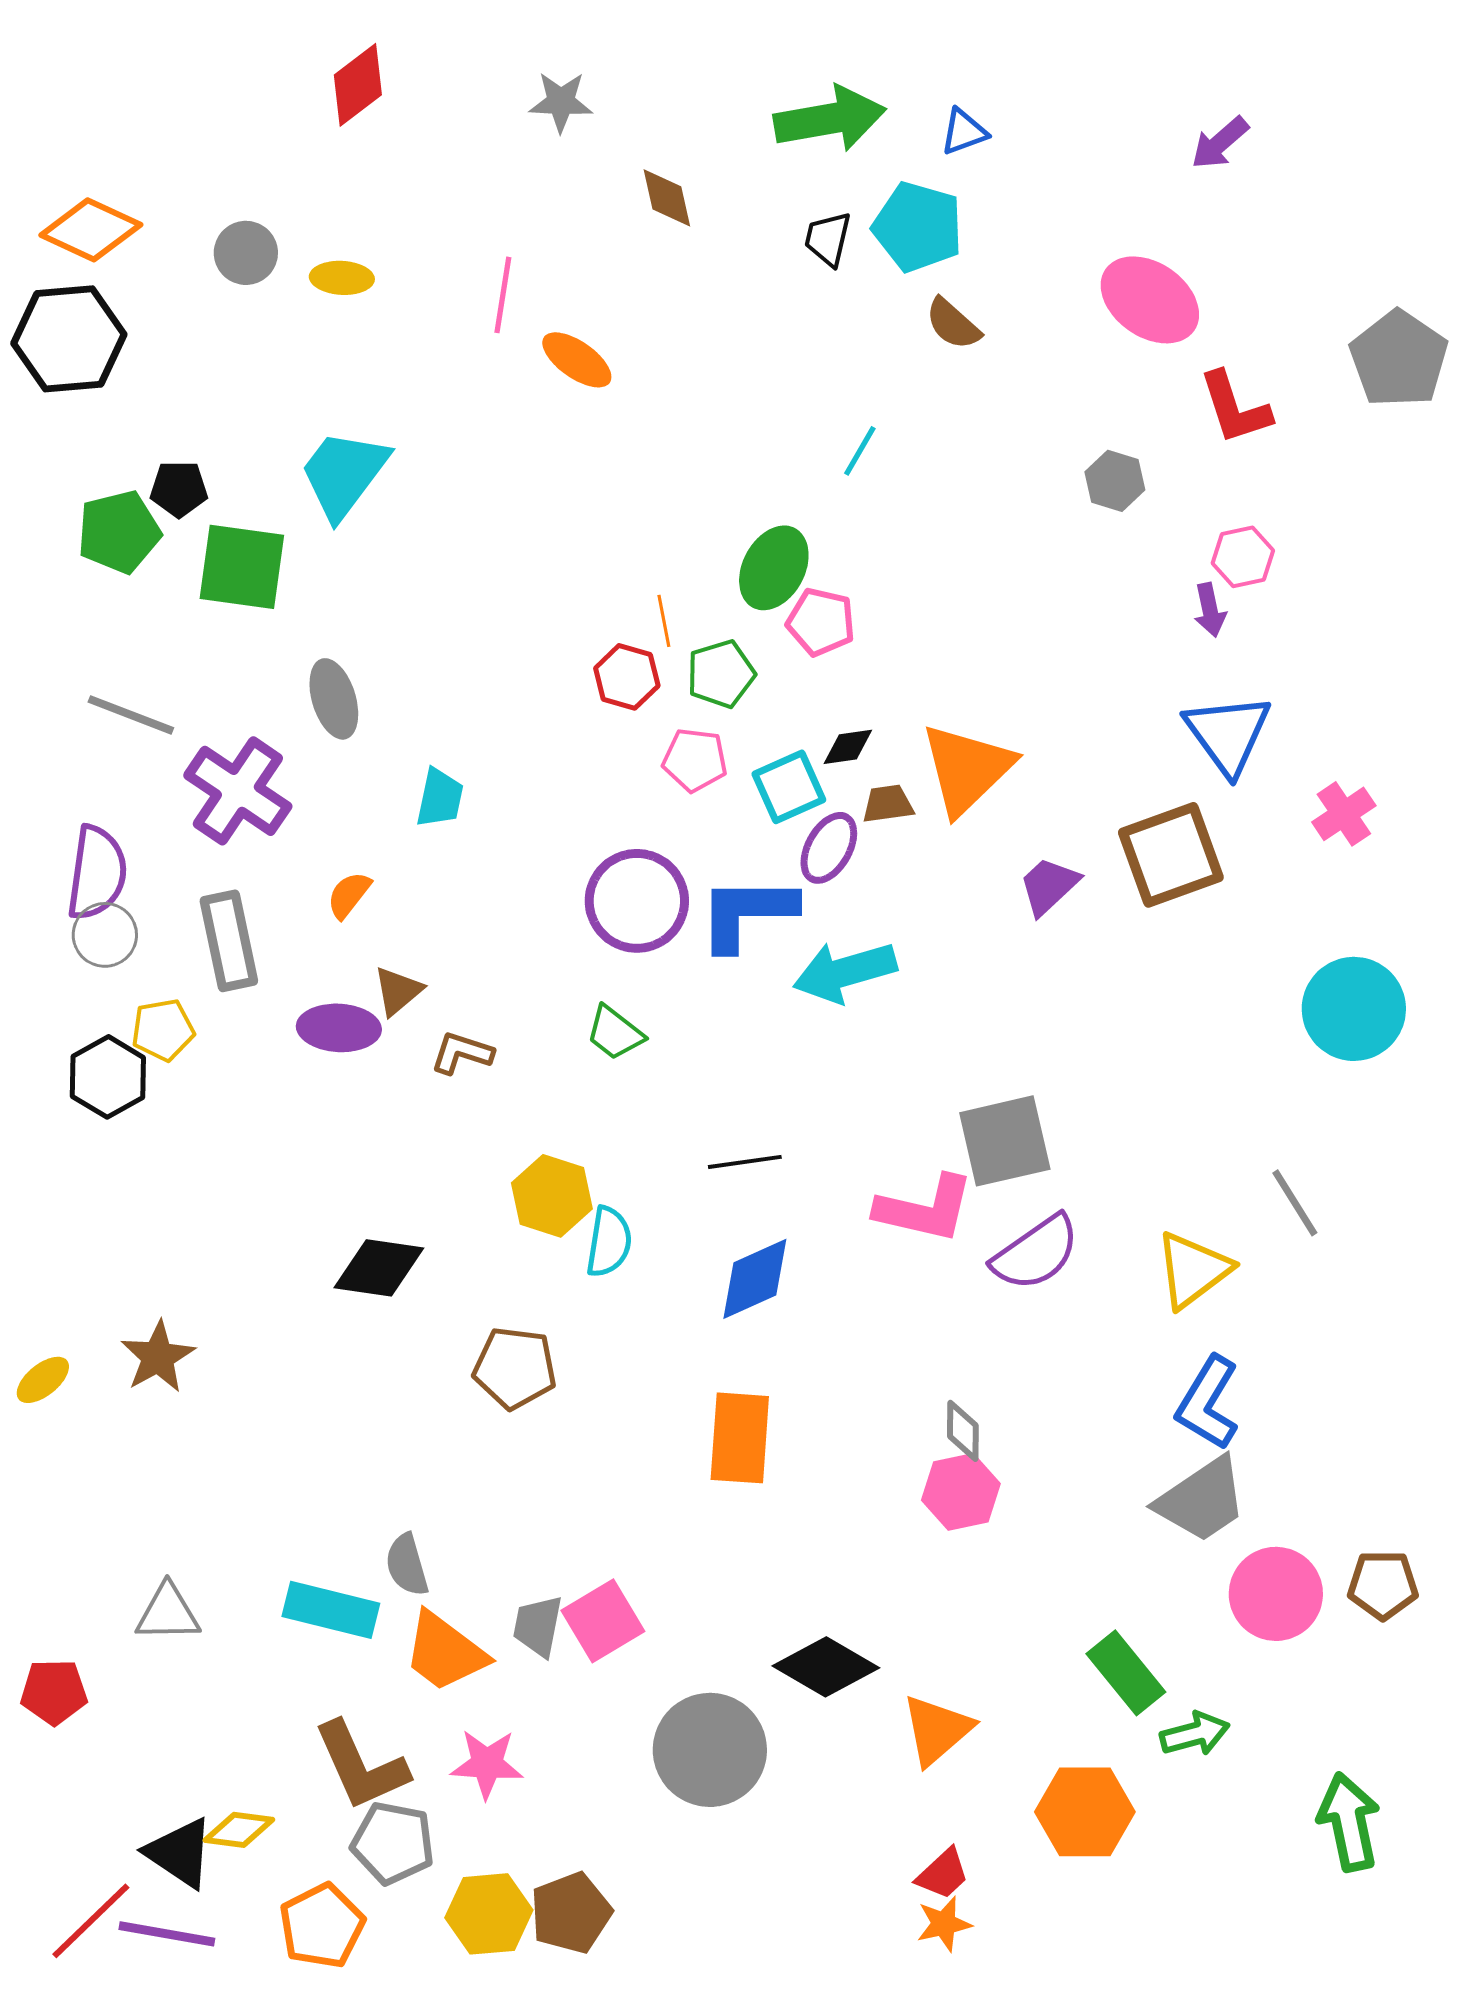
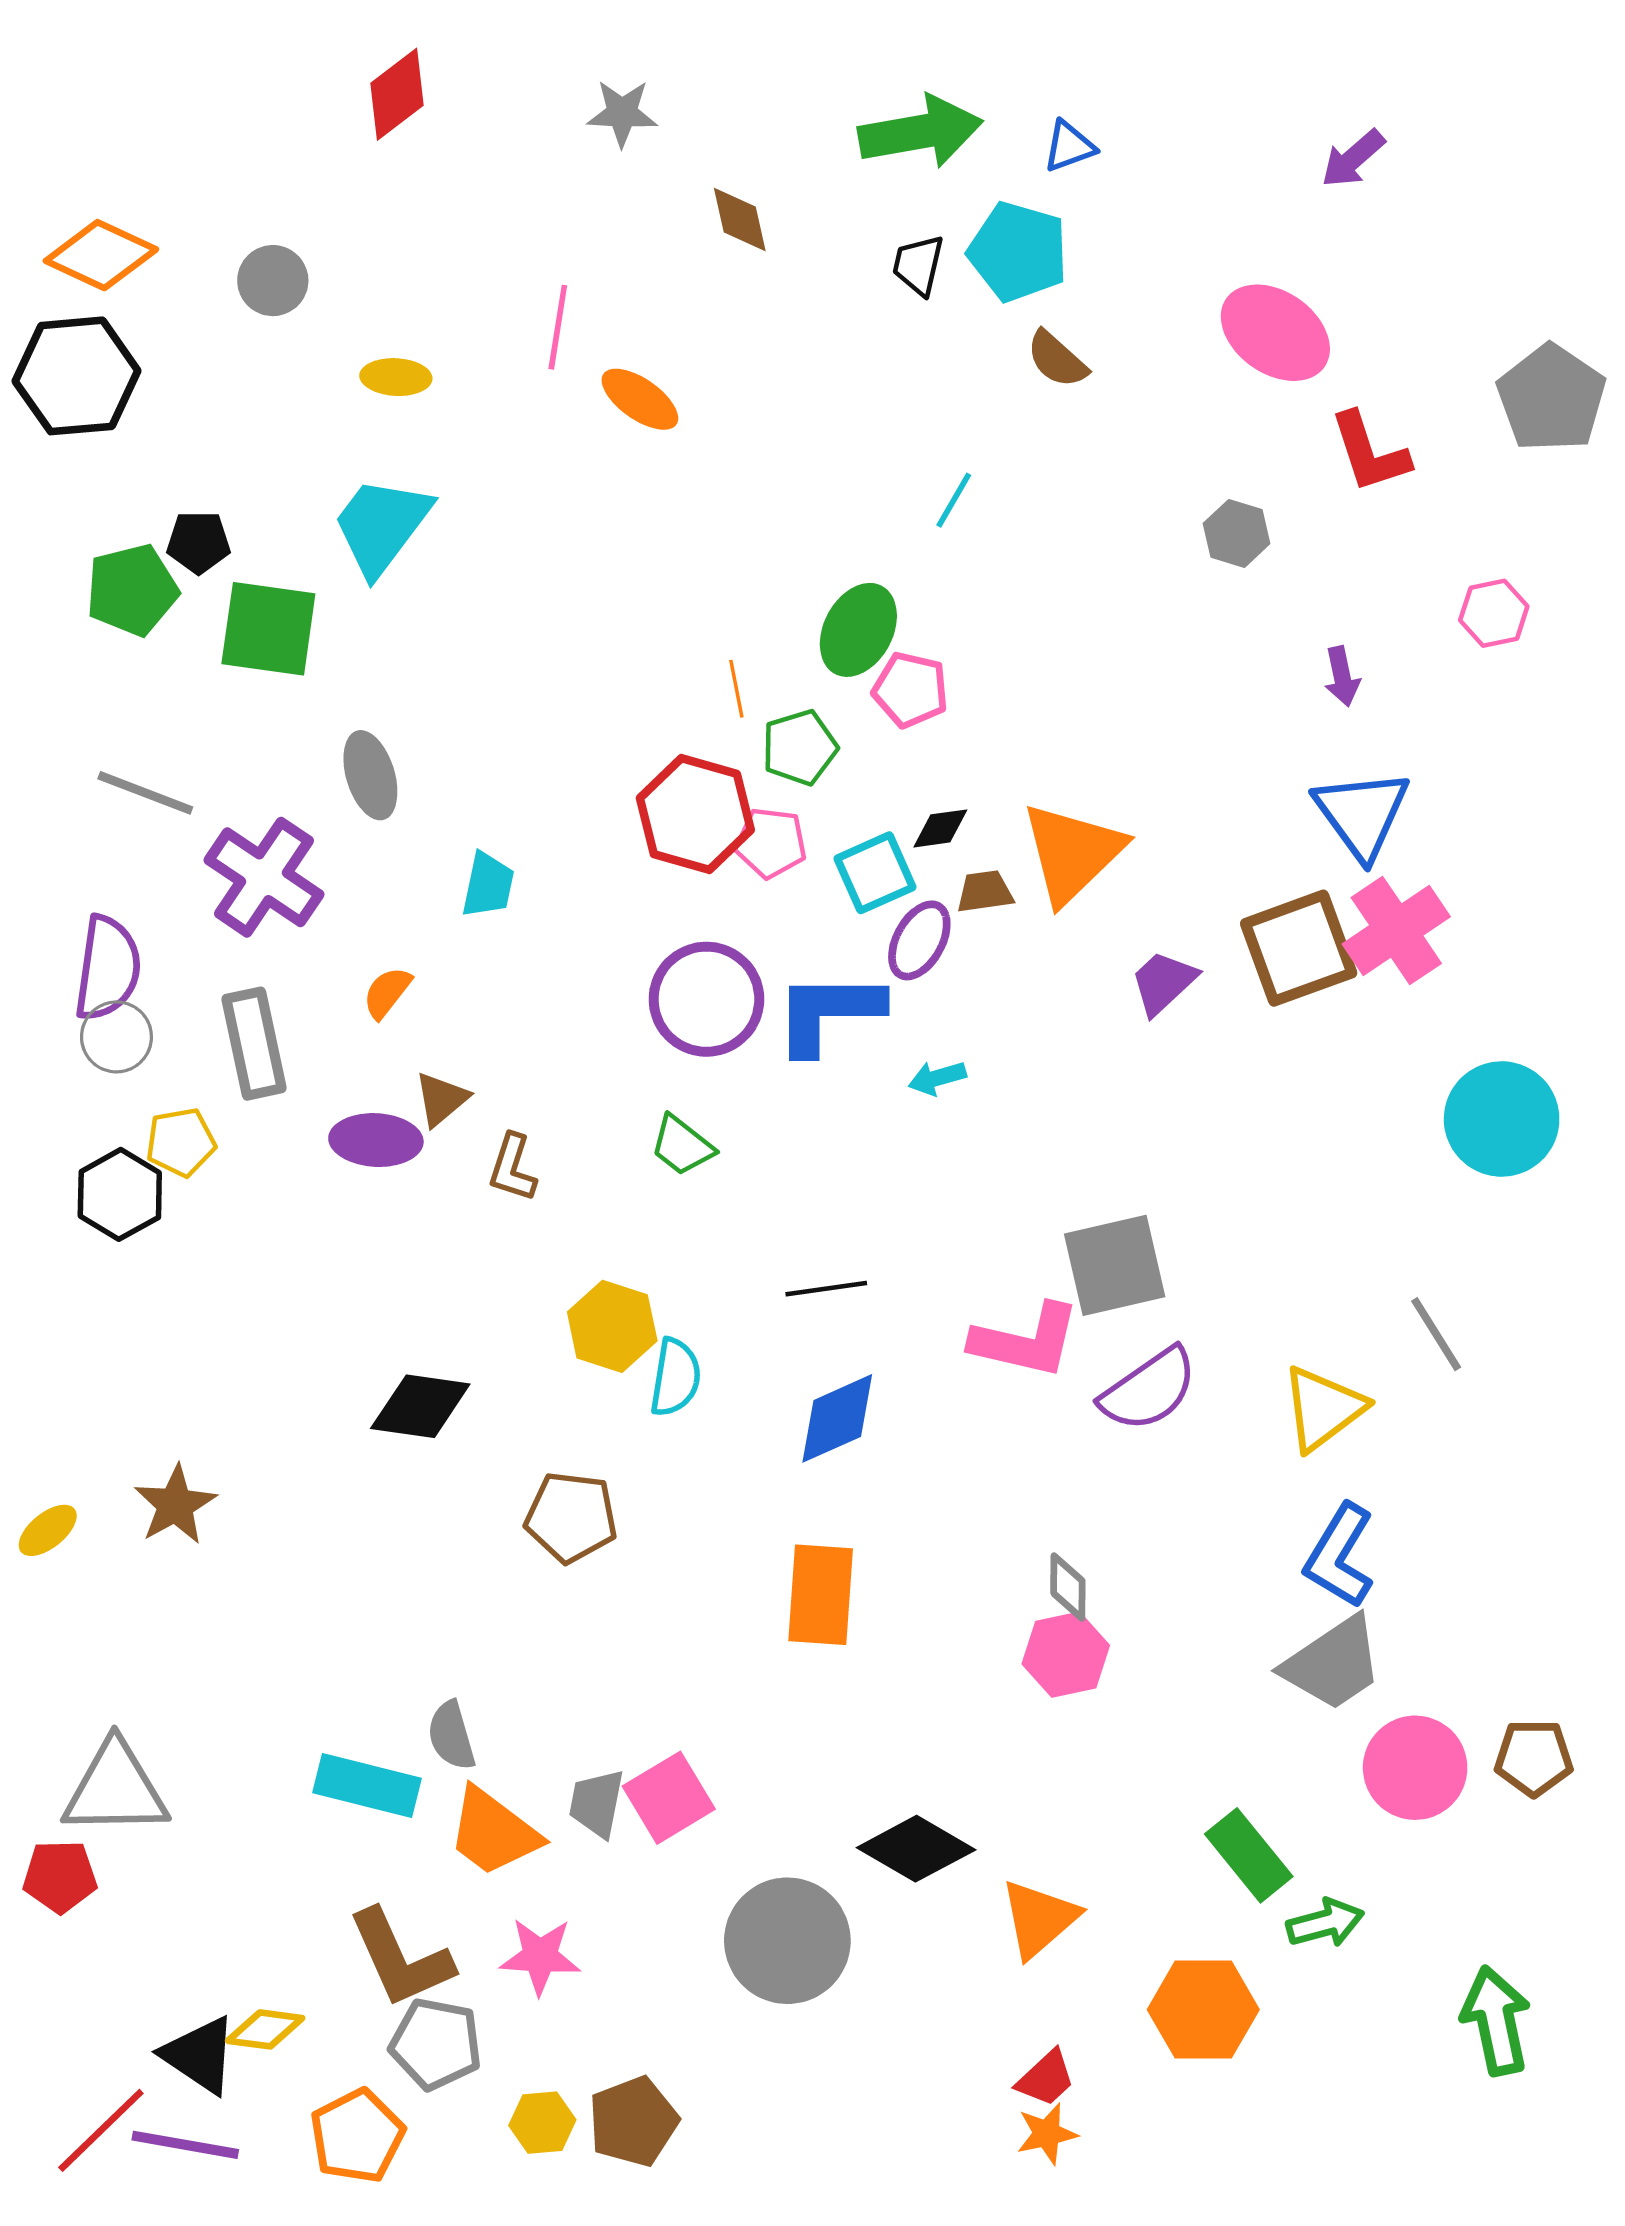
yellow ellipse: (342, 278) -> (396, 377), moved
pink hexagon: (1243, 557) -> (1494, 613), moved
red hexagon: (627, 677) -> (695, 814), moved, size x1.6
pink cross: (1344, 814) -> (1396, 930), moved, size x1.5
cyan arrow: (845, 972) -> (937, 1078), size x0.5
brown L-shape: (462, 1053) -> (512, 1168), turned -90
gray triangle: (168, 1613) -> (115, 1789), moved, size x1.5
yellow hexagon: (489, 1914) -> (542, 2123), size x0.7

